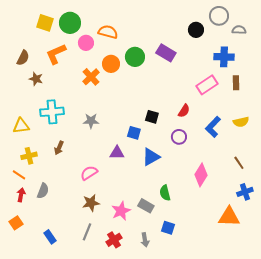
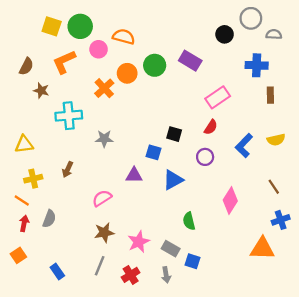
pink rectangle: (207, 85) -> (218, 97), moved
cyan cross: (52, 112) -> (69, 116), moved
gray rectangle: (146, 206) -> (171, 249), moved

